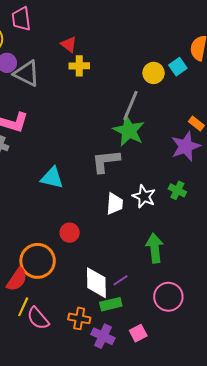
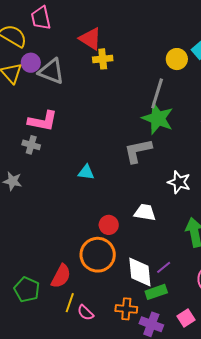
red triangle: (69, 44) -> (90, 39), size x1.4
cyan triangle: (52, 178) -> (86, 172), size x0.7
white trapezoid: (115, 204) -> (145, 212), moved, turned -80
orange circle: (38, 261) -> (98, 255), moved
pink semicircle: (38, 318) -> (85, 313), size x0.7

